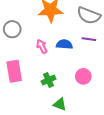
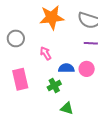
blue semicircle: (64, 44) -> (66, 68), moved
pink circle: (83, 76) -> (87, 69), moved

